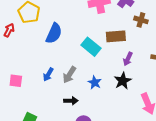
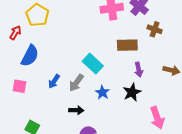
blue semicircle: (54, 33) -> (30, 56), moved
cyan rectangle: (91, 47) -> (93, 64), moved
purple arrow: (128, 59) -> (139, 70), turned -40

